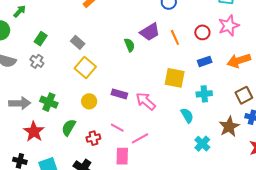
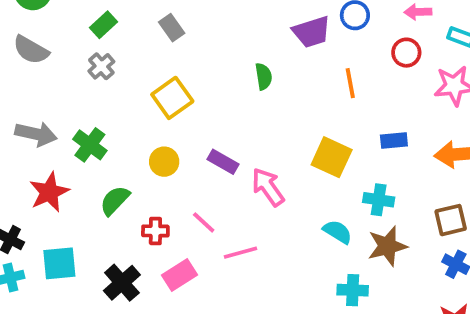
purple trapezoid: (150, 32) -> (312, 32), moved
red circle: (202, 32) -> (406, 53), moved
gray rectangle: (78, 42) -> (172, 28), moved
gray cross: (37, 61) -> (101, 66), moved
cyan semicircle: (187, 115) -> (338, 232), turned -42
brown star: (229, 127) -> (387, 246), moved
cyan cross: (202, 144) -> (353, 290), turned 35
pink rectangle: (122, 156) -> (180, 275), moved, turned 42

